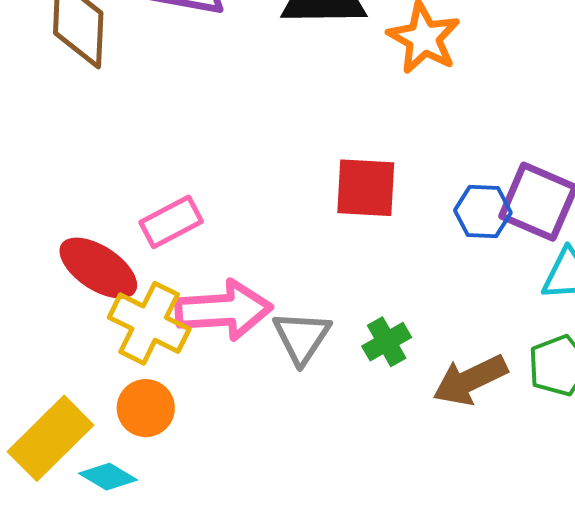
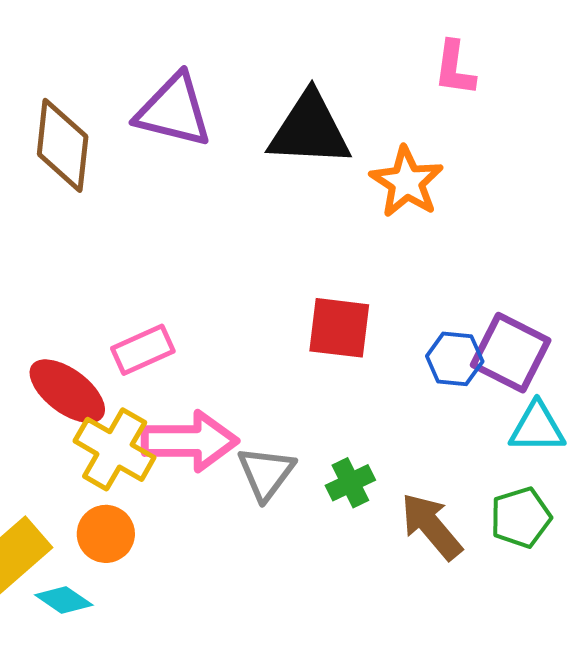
brown arrow: (470, 380) -> (431, 526), turned 72

